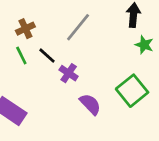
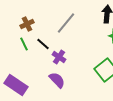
purple semicircle: (90, 104) -> (57, 80), moved

